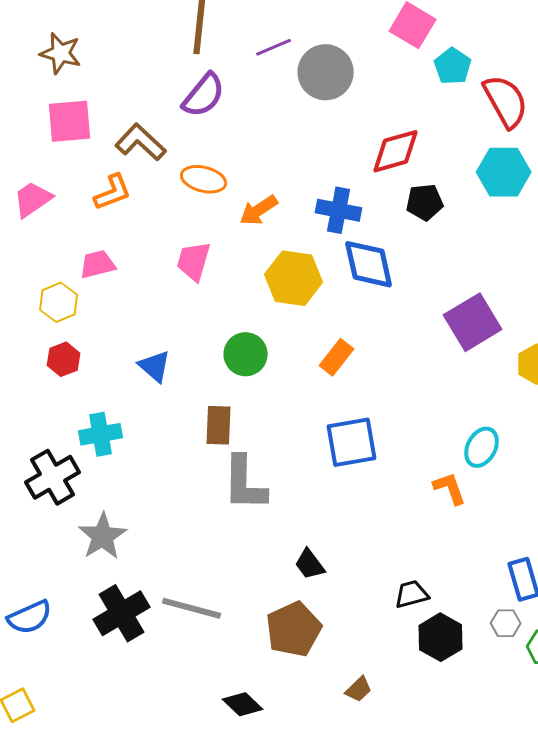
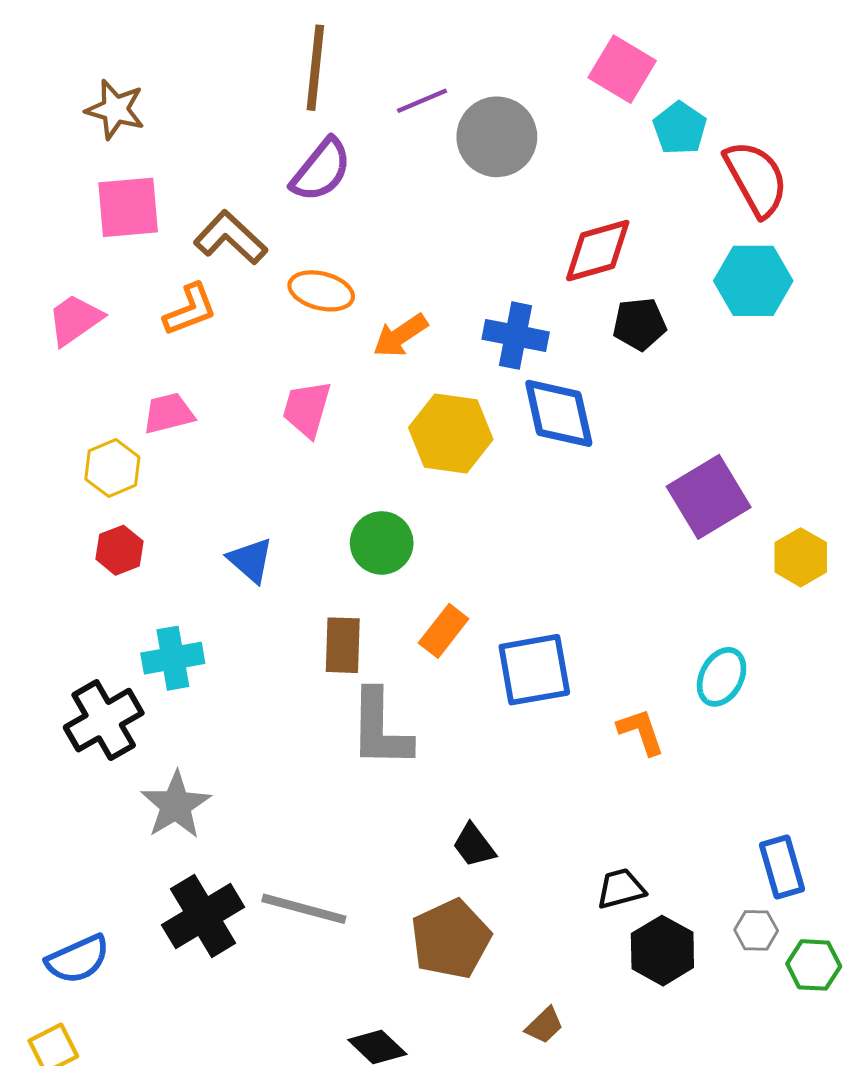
orange rectangle: (337, 357) -> (444, 631), moved
orange L-shape: (450, 488) -> (641, 732), moved
blue semicircle: (30, 617) -> (78, 959), moved

